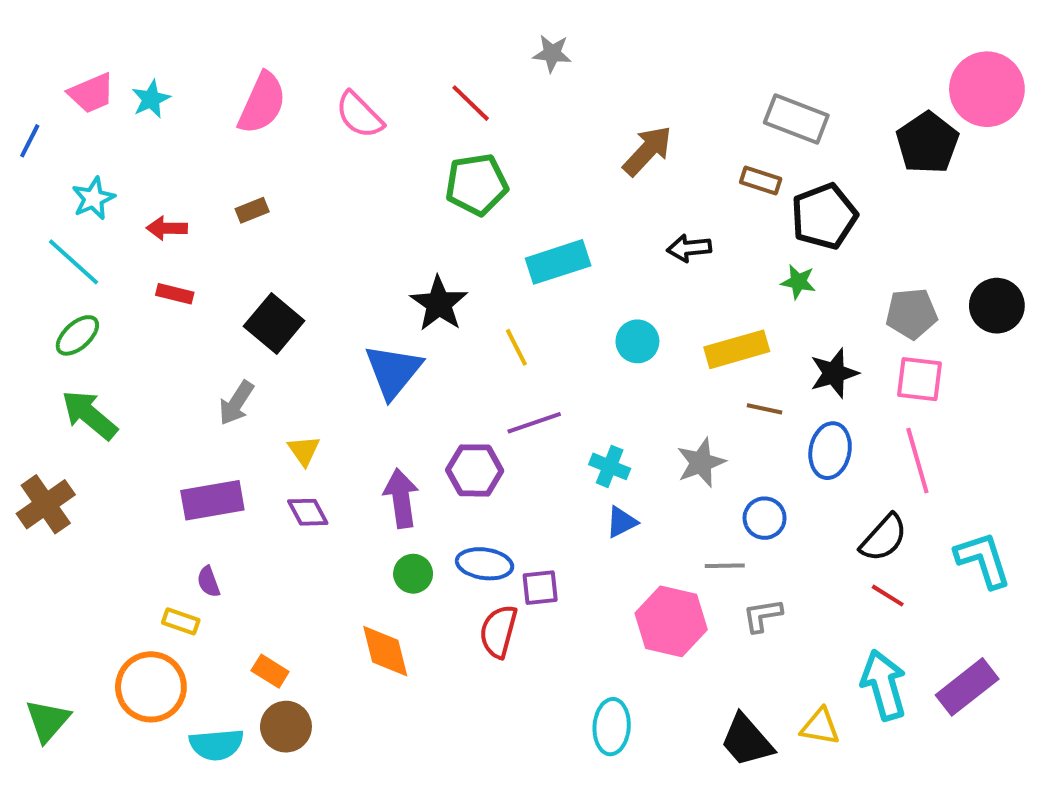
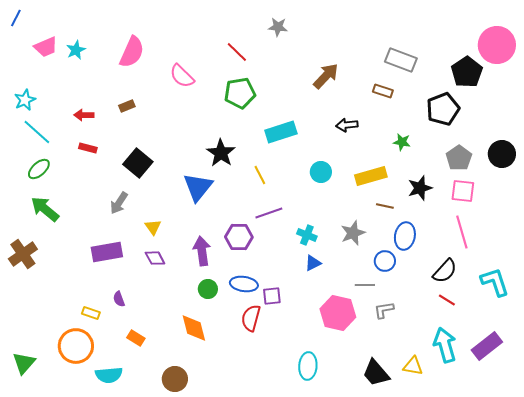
pink semicircle: (359, 115) -> (182, 76), moved
blue line: (30, 141) -> (16, 18), moved
cyan star: (93, 198) -> (25, 100), moved
black pentagon: (824, 216) -> (443, 109), moved
gray pentagon: (911, 314) -> (459, 158), turned -30
blue ellipse: (830, 451) -> (405, 236), moved
purple semicircle: (209, 582) -> (119, 299), moved
brown circle: (286, 727) -> (175, 379), moved

